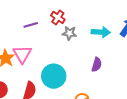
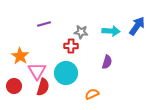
red cross: (58, 17) -> (71, 46), moved, turned -32
pink triangle: (22, 54) -> (37, 71), moved

